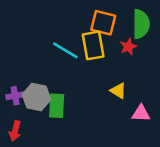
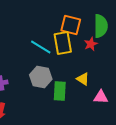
gray hexagon: (36, 97) -> (41, 77), moved
green rectangle: (57, 106) -> (60, 91), moved

